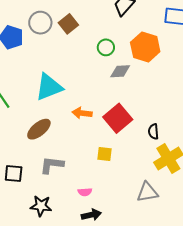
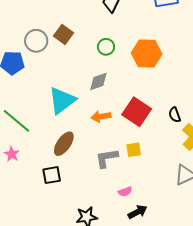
orange hexagon: (145, 47) -> (147, 53), moved
gray diamond: (120, 71) -> (98, 81), moved
gray L-shape: (52, 165) -> (107, 158), moved
black square: (14, 173) -> (52, 175), moved

